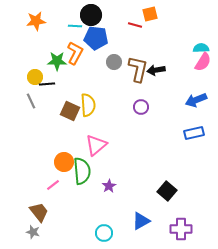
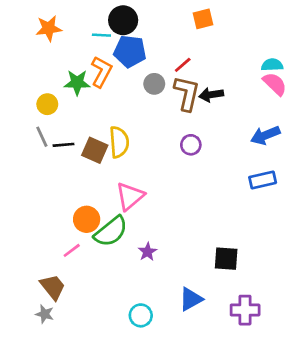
red line: (135, 25) -> (183, 65), moved, turned -56
pink semicircle: (203, 62) -> (275, 84), turned -78
black line: (47, 84) -> (64, 145), moved
green semicircle: (82, 171) -> (111, 231), turned 56
black square: (167, 191) -> (226, 259), turned -36

